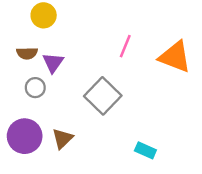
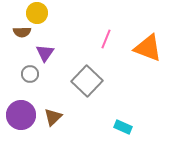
brown semicircle: (27, 53) -> (22, 32), moved

